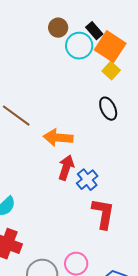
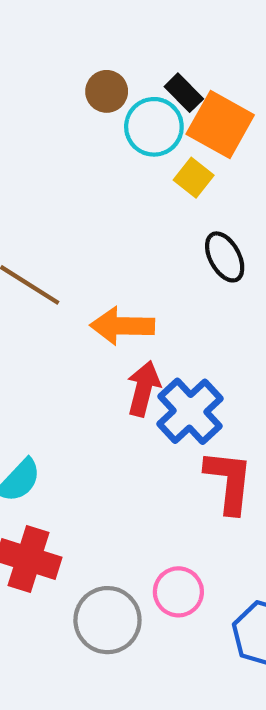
yellow square: (111, 71) -> (194, 178), moved
blue cross: (87, 180) -> (190, 411), size x1.4

